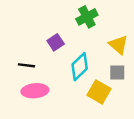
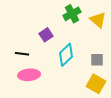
yellow triangle: (118, 45) -> (98, 20), moved
yellow square: (99, 92) -> (96, 84), moved

